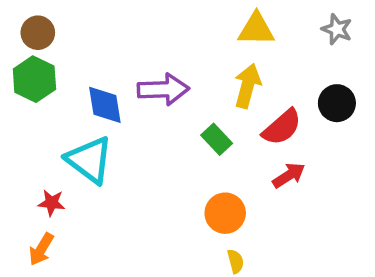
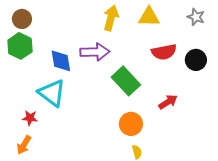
yellow arrow: (248, 86) -> (111, 18), moved
red semicircle: (282, 127) -> (164, 52), moved, turned 30
green rectangle: (217, 139) -> (126, 81), size x1.6

